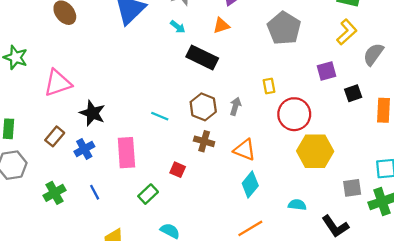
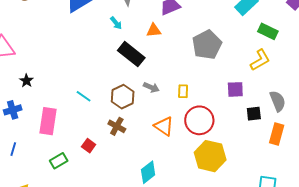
gray semicircle: (373, 54) -> (278, 101), moved, turned 110
gray arrow: (235, 106) -> (151, 87), moved, turned 84
black star: (92, 113) -> (26, 81), size x0.6
orange triangle: (245, 150) -> (164, 126), moved
blue line: (95, 192) -> (13, 149), turned 32

